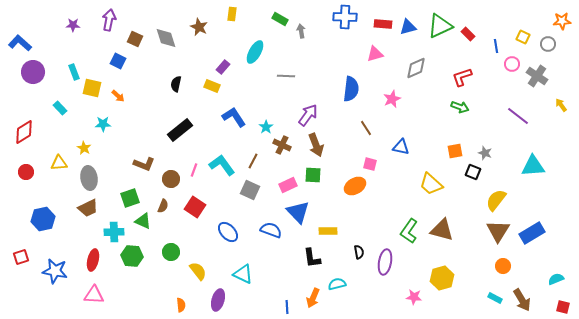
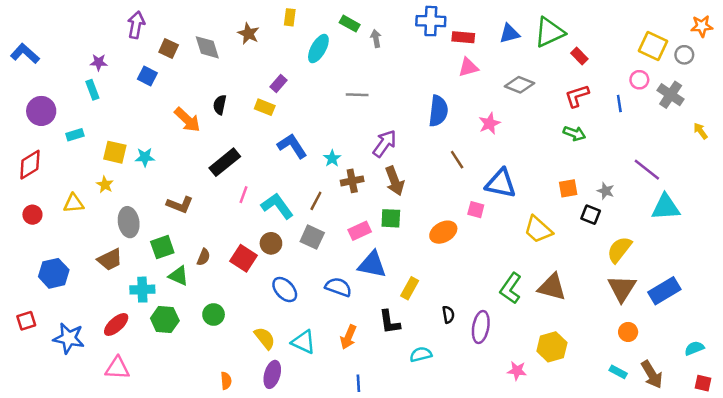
red rectangle: (383, 24) -> (463, 37), moved
purple star: (73, 25) -> (99, 62), moved
red rectangle: (468, 34) -> (579, 56), moved
yellow square: (523, 37) -> (653, 46), size x1.6
blue line: (496, 46) -> (619, 103), moved
cyan ellipse: (255, 52) -> (318, 49), moved
gray diamond: (416, 68) -> (519, 85), turned 45
purple circle: (33, 72) -> (41, 111), moved
yellow square: (92, 88) -> (115, 152), moved
orange arrow: (118, 96) -> (187, 120), moved, size x1.6
cyan rectangle: (60, 108) -> (75, 135), turned -64
purple line: (518, 116) -> (647, 170), moved
cyan star: (103, 124) -> (145, 157), moved
brown cross: (282, 145) -> (352, 181), turned -36
blue triangle: (401, 147) -> (501, 183), size x1.5
pink square: (370, 164) -> (476, 210), moved
pink line: (194, 170) -> (243, 195), moved
gray ellipse: (89, 178) -> (129, 222), moved
brown circle: (171, 179) -> (271, 243), moved
blue triangle: (298, 212) -> (372, 265), turned -35
yellow rectangle: (328, 231) -> (410, 288), turned -60
red ellipse: (93, 260) -> (116, 324), turned 35
yellow semicircle: (198, 271) -> (265, 338), moved
orange arrow: (313, 298) -> (348, 337), moved

